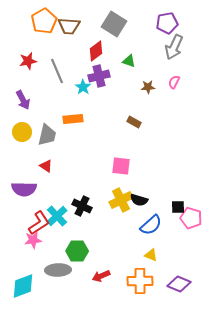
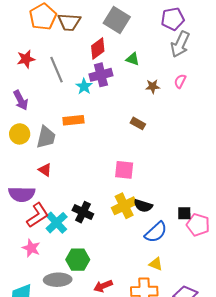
red L-shape: (39, 223) -> (38, 215), moved
pink star: (33, 240) -> (31, 248), turned 30

